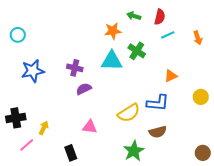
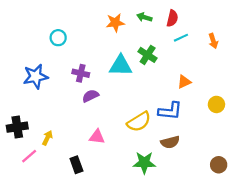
orange star: (113, 31) -> (115, 23), moved
cyan circle: (18, 35) -> (58, 38), moved
green star: (134, 151) -> (144, 163), turned 30

